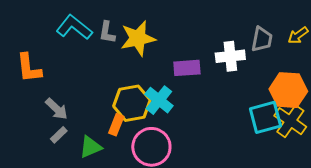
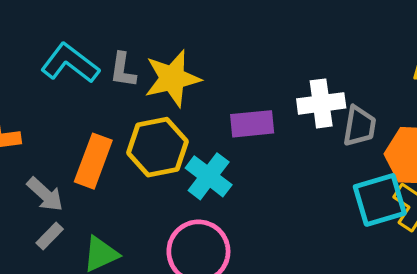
gray trapezoid: (262, 39) -> (359, 126), moved
yellow hexagon: (132, 103) -> (158, 147), moved
orange rectangle: (116, 125) -> (93, 161), moved, size x1.5

